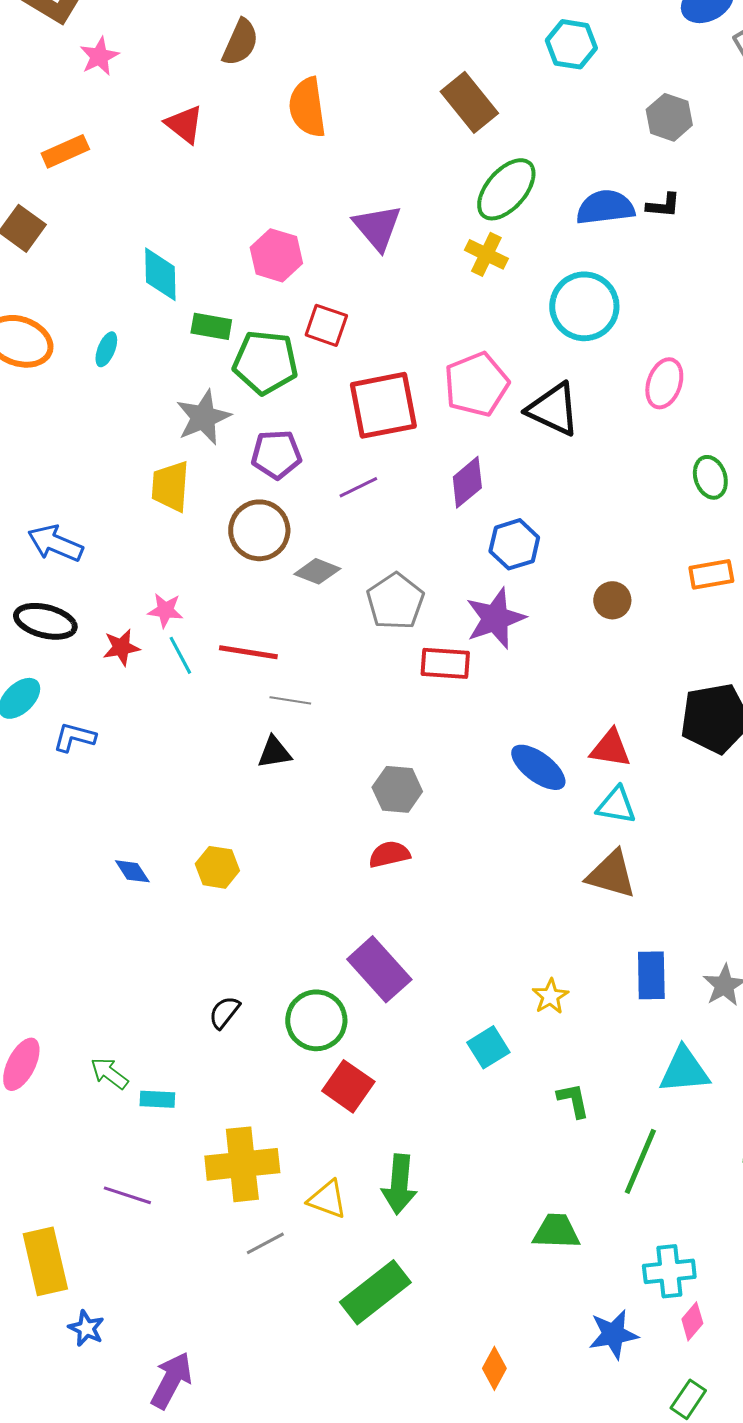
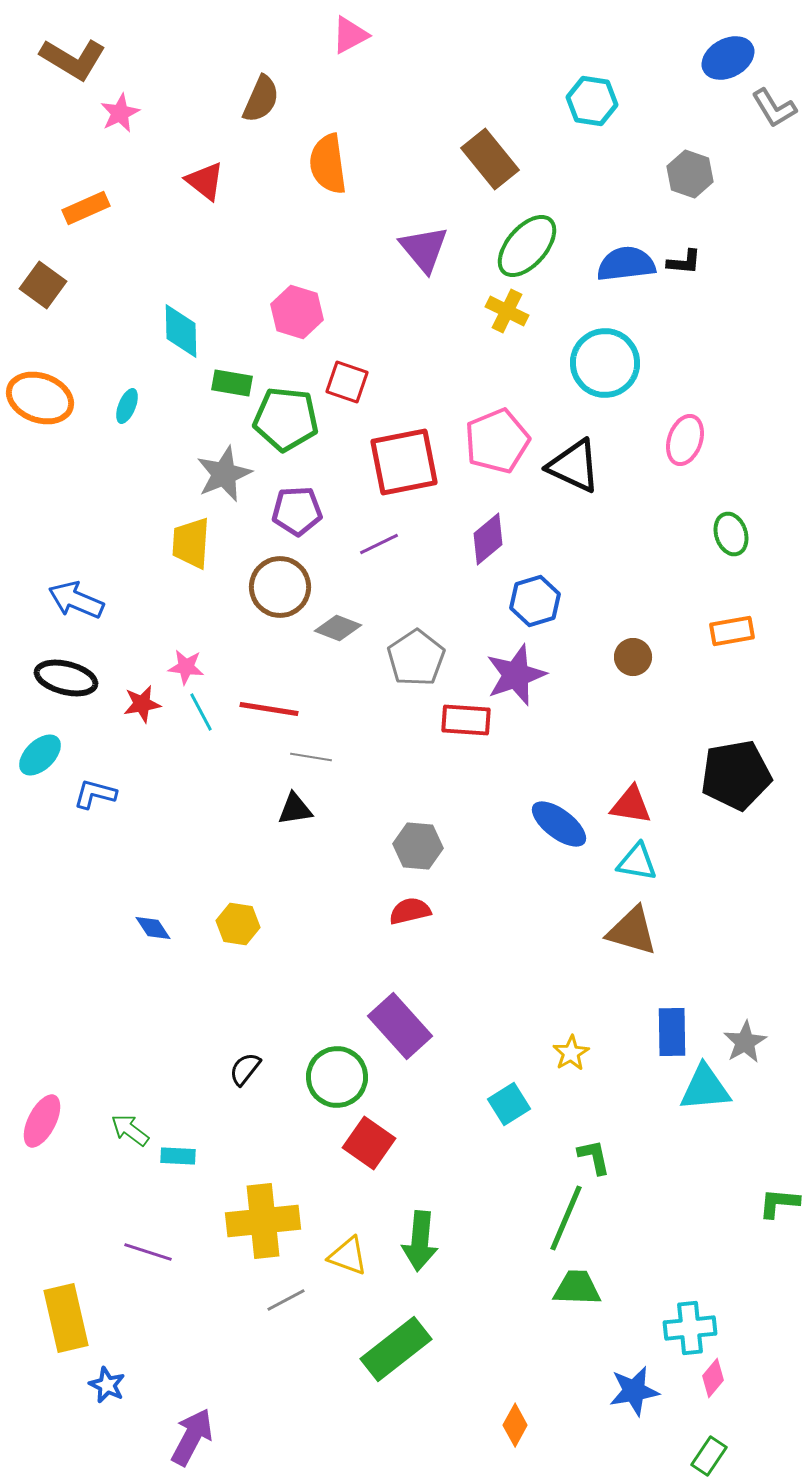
purple triangle: (377, 227) -> (424, 249), moved
cyan triangle: (684, 1070) -> (705, 1088), moved
green line: (640, 1161) -> (566, 1218), moved

